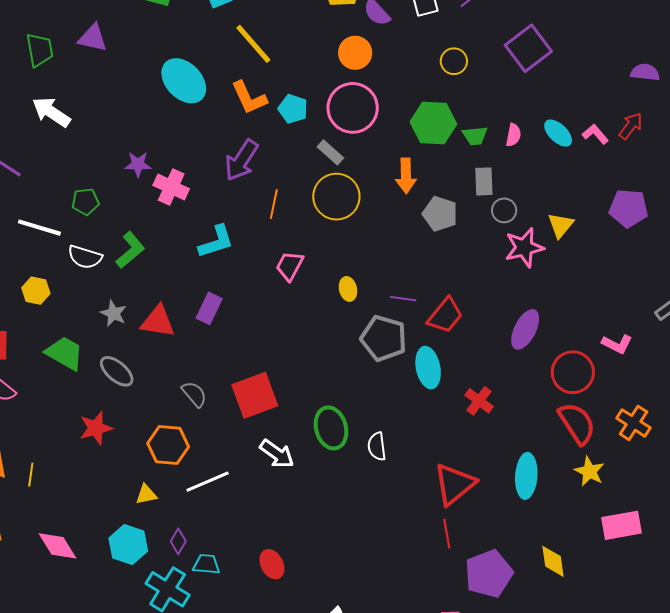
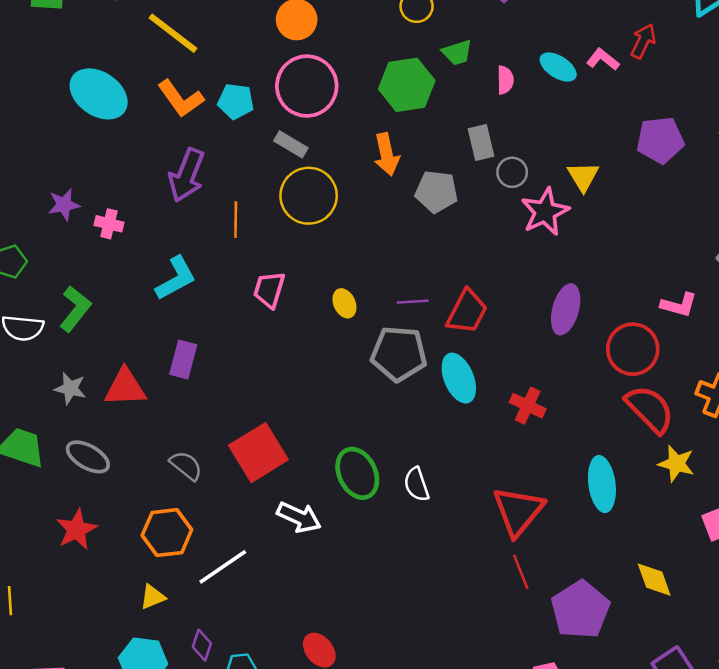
green trapezoid: (475, 136) -> (457, 52), moved
pink cross: (171, 187) -> (109, 224), size x0.7

